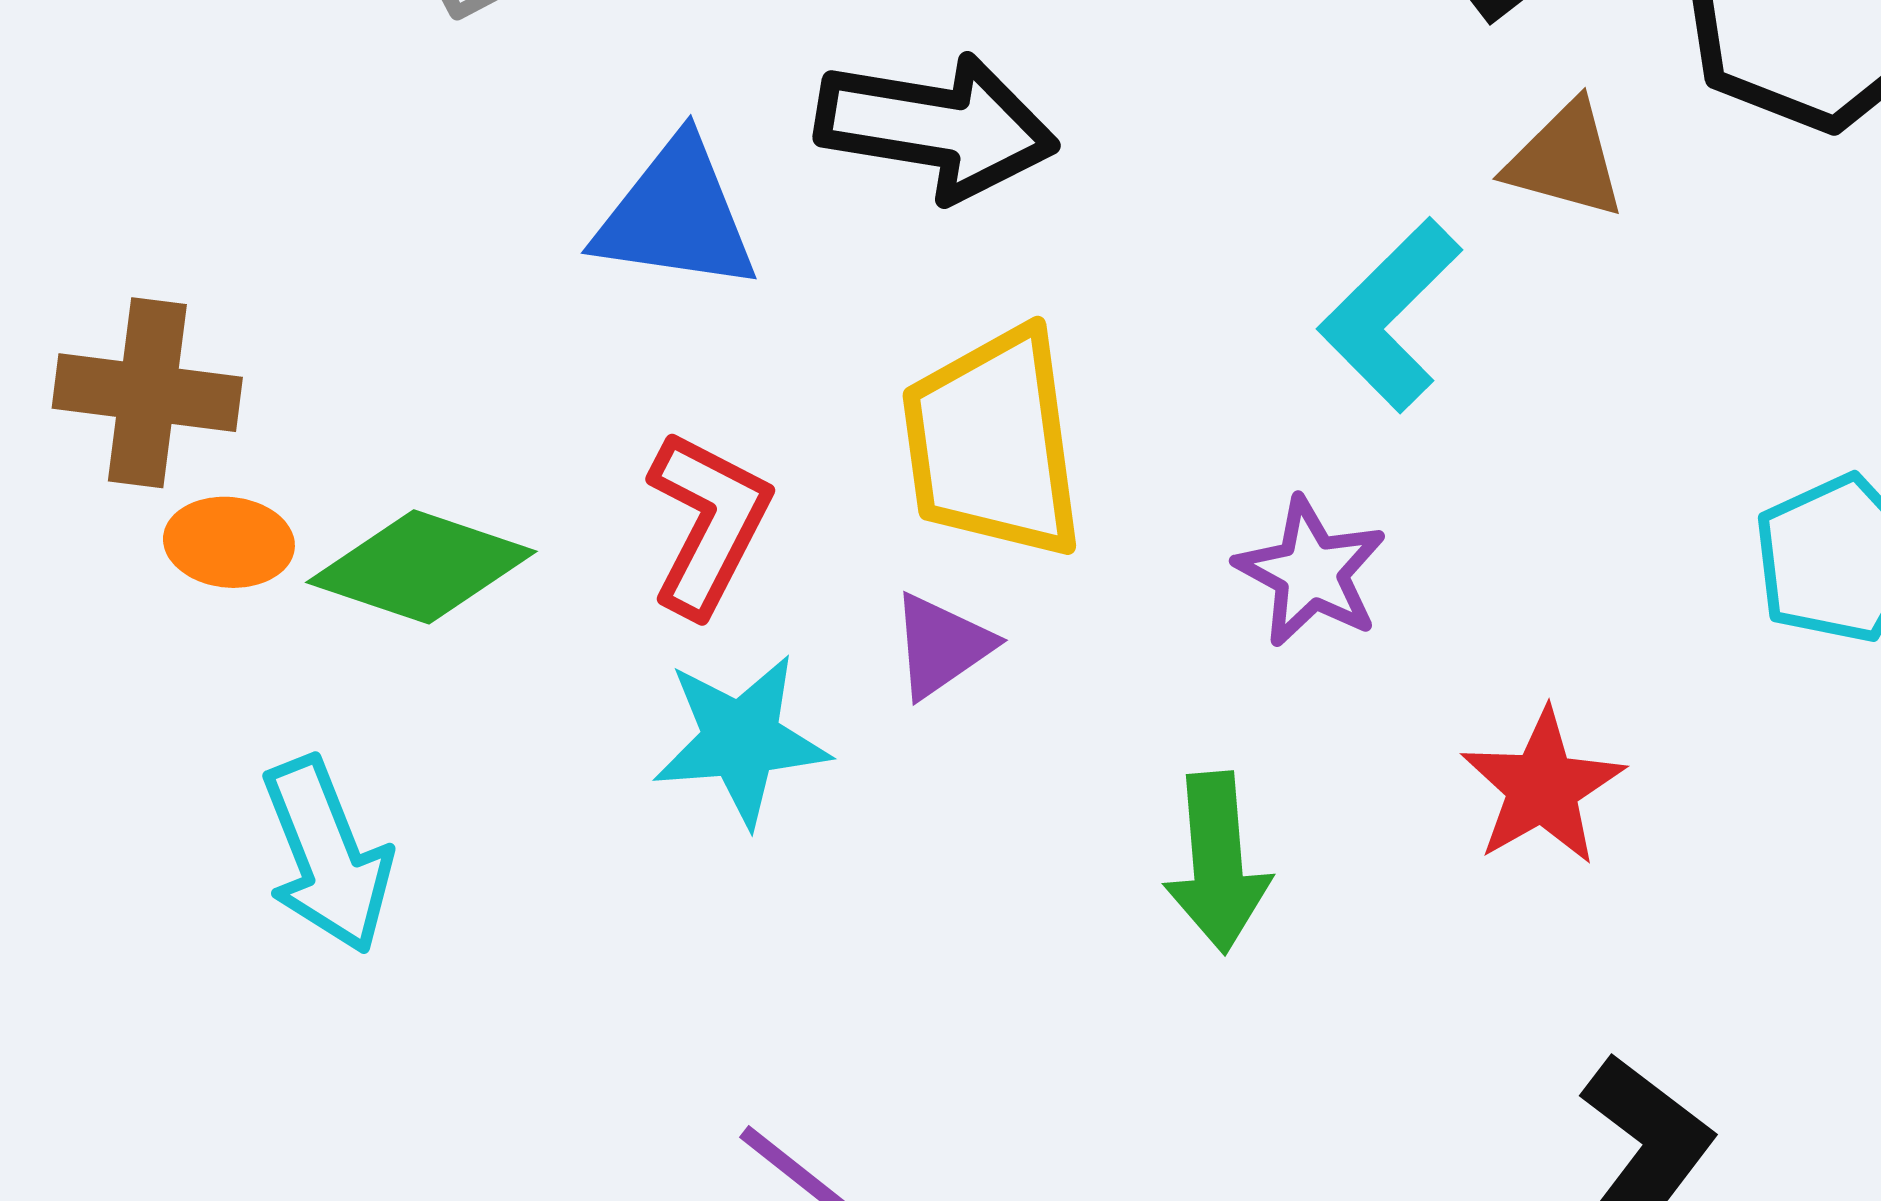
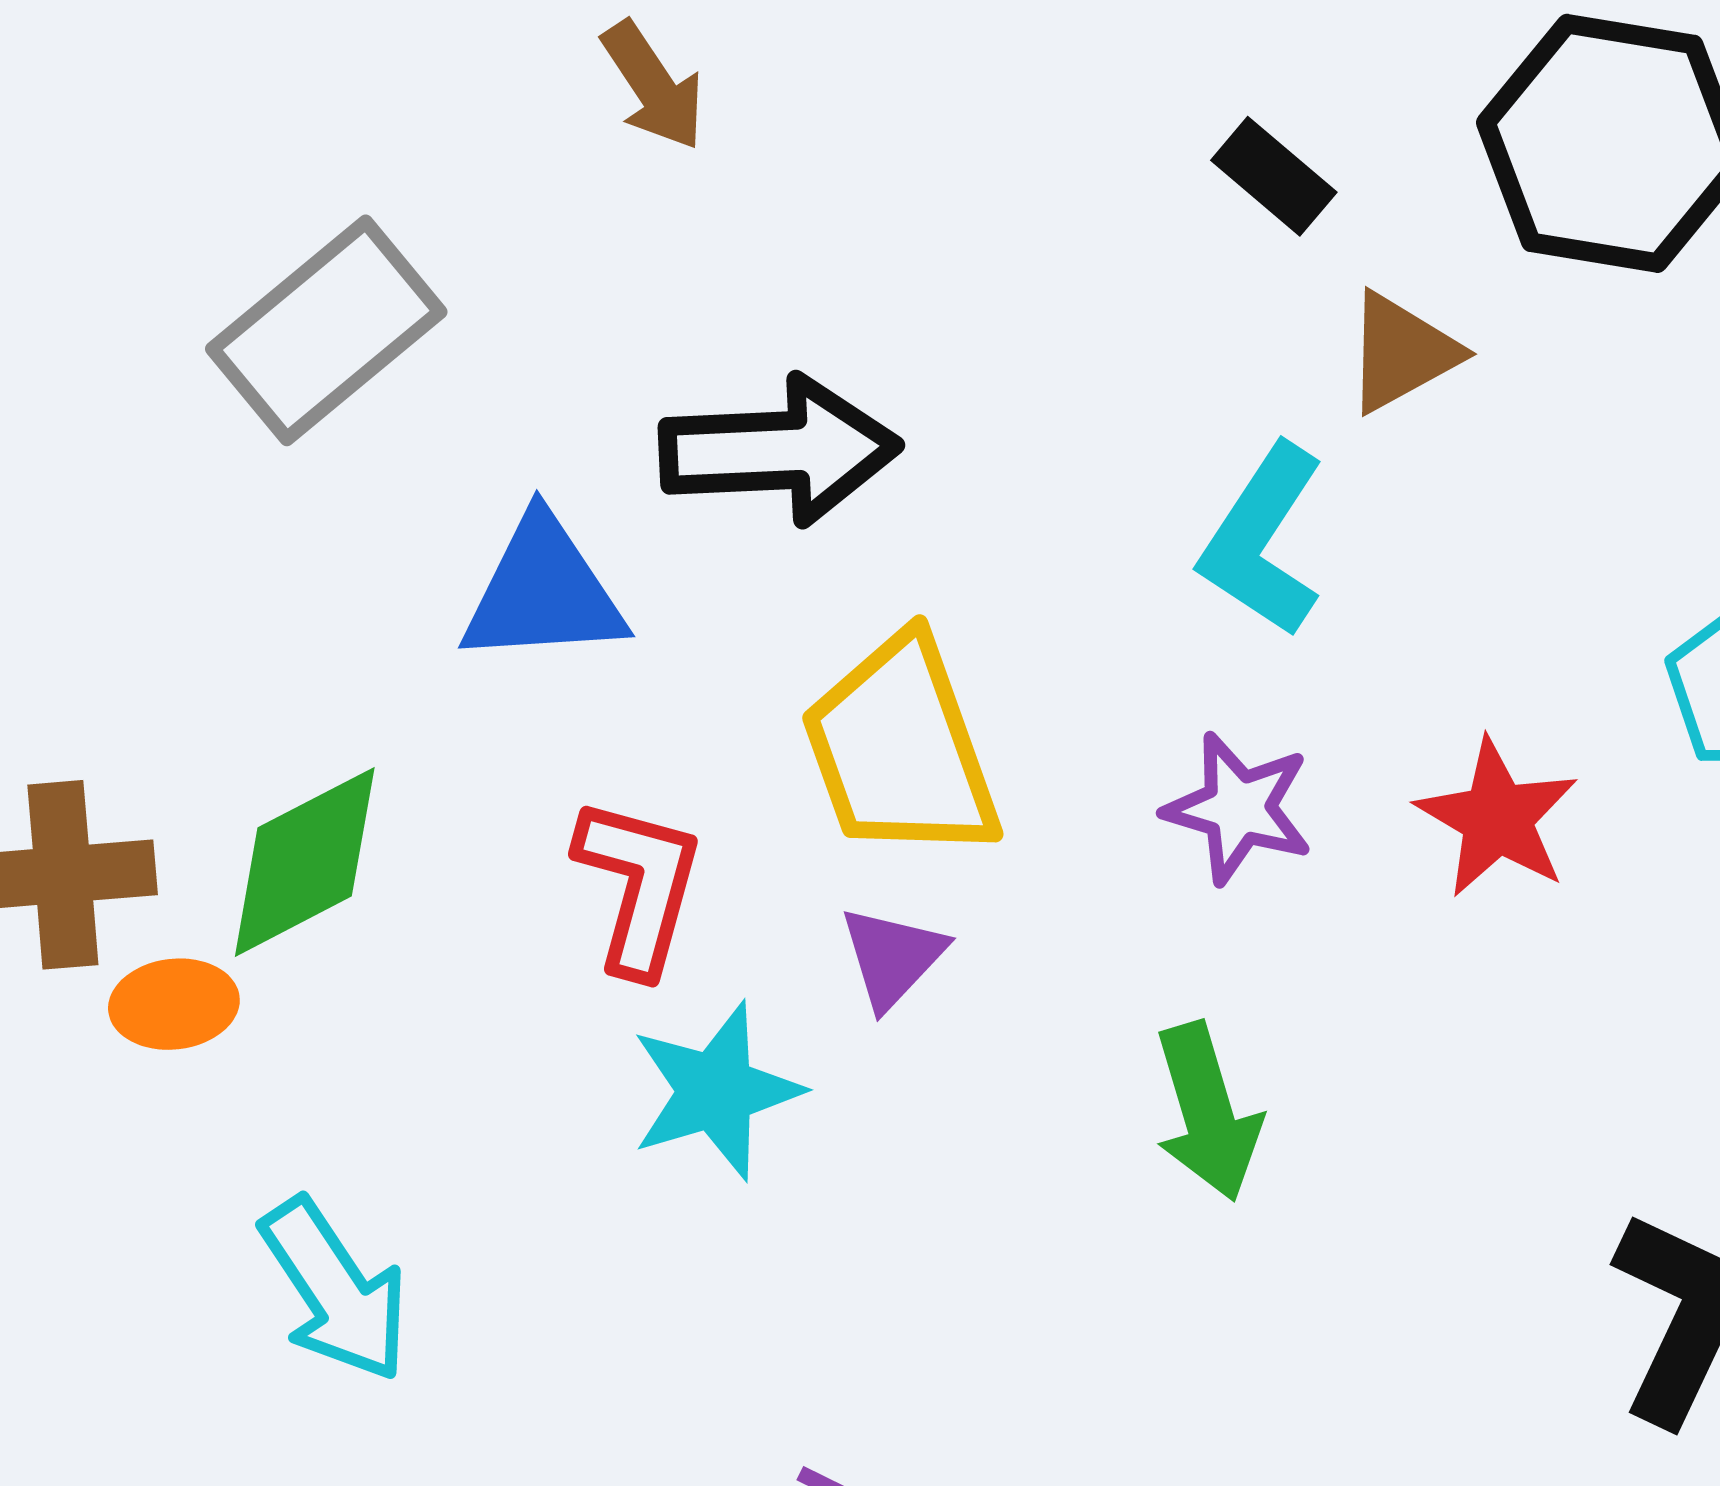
brown triangle: (1565, 160) -> (1402, 352), turned -32
green diamond: (421, 567) -> (305, 862), moved, turned -34
red star: (1542, 787) -> (1497, 818), moved

